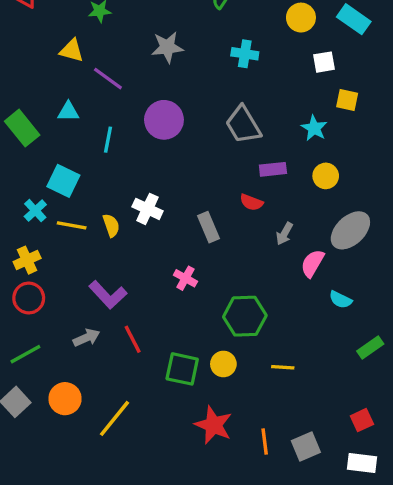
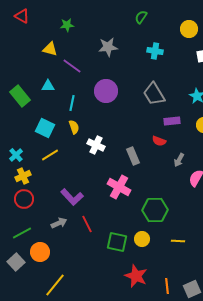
cyan cross: (35, 211) -> (16, 155), moved
yellow line: (72, 225) -> (50, 155), turned -42
yellow semicircle: (111, 225) -> (74, 127), moved
pink cross: (185, 278) -> (119, 187), size x1.6
orange circle: (65, 399) -> (40, 252), moved
yellow line: (114, 418) -> (55, 285), moved

